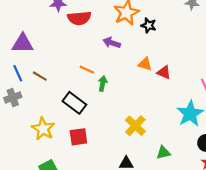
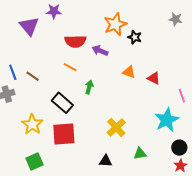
red semicircle: (79, 18) -> (75, 41), moved
purple triangle: (23, 43) -> (29, 26), moved, turned 45
orange line: (87, 70) -> (70, 67), moved
red triangle: (164, 72) -> (154, 78), moved
red square: (78, 137) -> (64, 134), size x1.4

